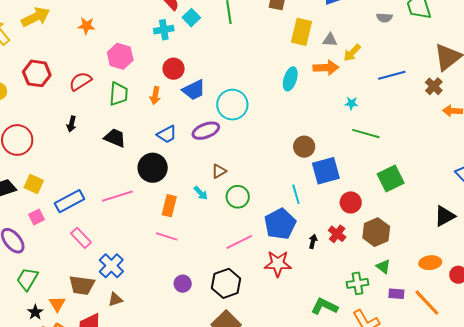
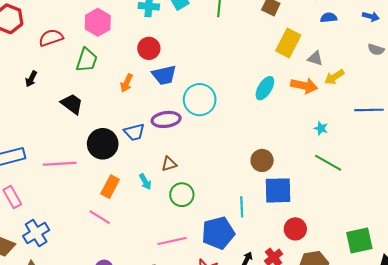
orange arrow: (155, 96) -> (127, 83), moved
blue trapezoid: (167, 134) -> (134, 132), moved
green square: (391, 178) -> (359, 241), moved

